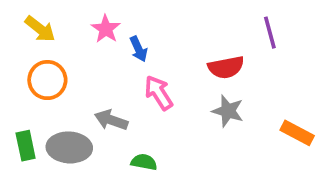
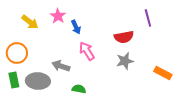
yellow arrow: (40, 29) -> (30, 22), moved
orange circle: (47, 80) -> (17, 53), moved
gray star: (228, 111) -> (125, 61), turned -30

